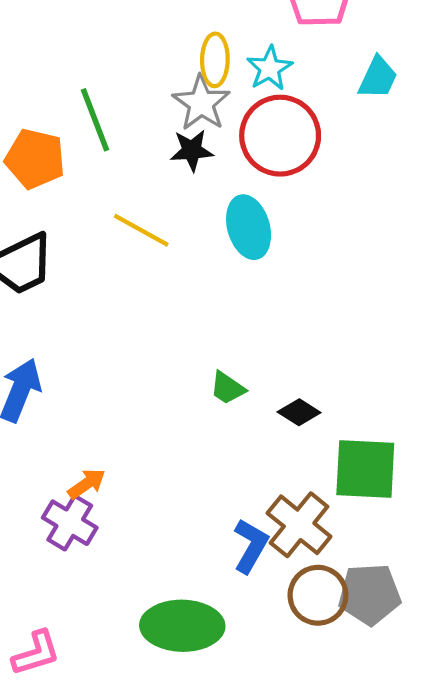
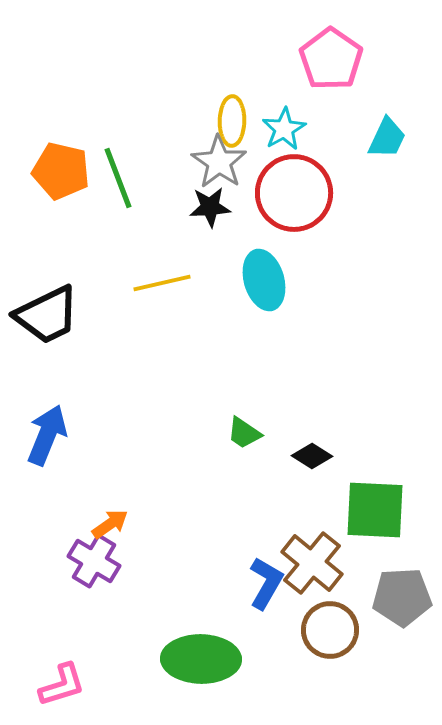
orange pentagon: (35, 159) -> (61, 171), moved
yellow line: (141, 230) -> (162, 283), turned -42
gray pentagon: (370, 594) -> (402, 597), moved

